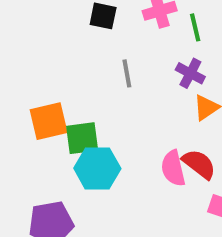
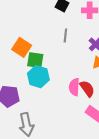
orange square: (49, 121) -> (22, 47), turned 30

